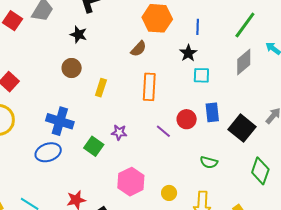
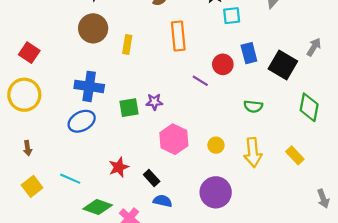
brown circle: (72, 68) -> (93, 28), size x1.4
purple star: (119, 132) -> (154, 102), moved
green square: (94, 146) -> (129, 108), turned -36

